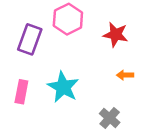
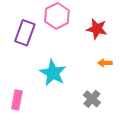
pink rectangle: (21, 92) -> (17, 100), moved

